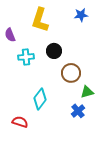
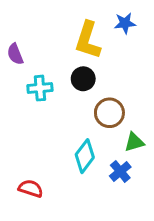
yellow L-shape: (40, 20) -> (88, 40), moved
cyan diamond: (40, 99) -> (85, 156), moved

